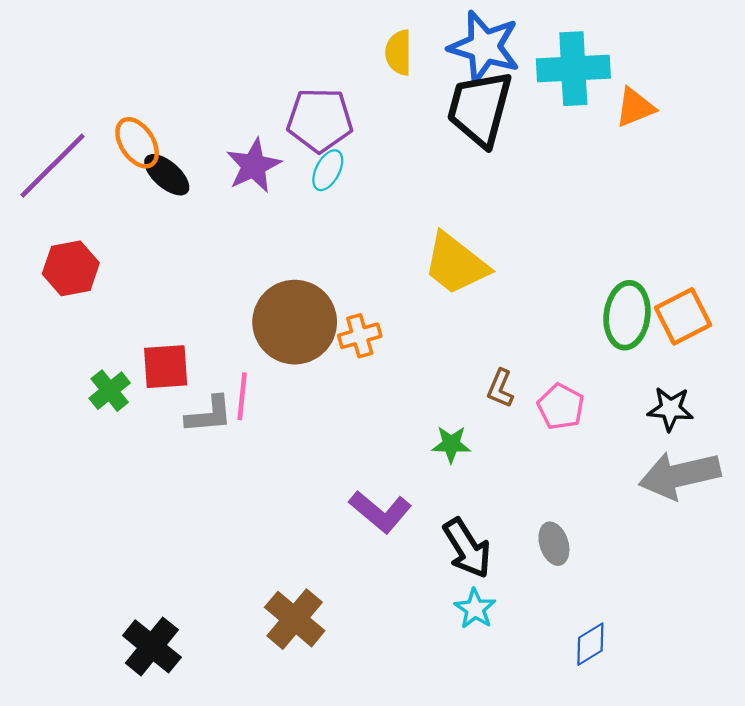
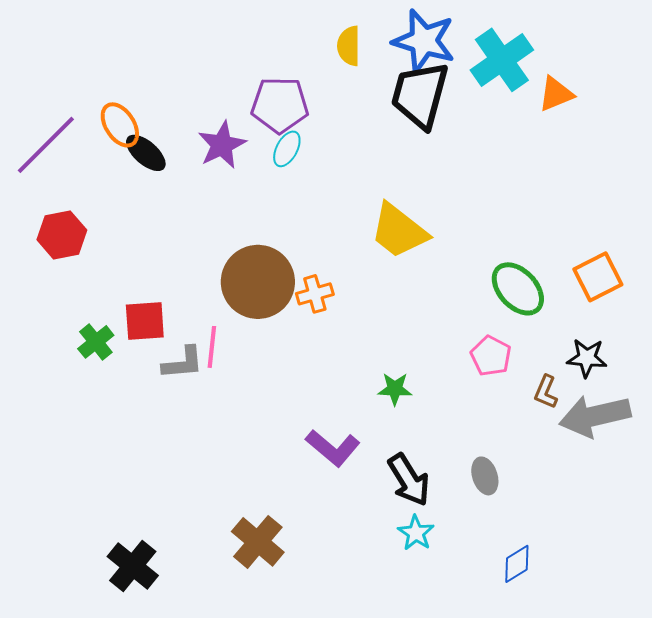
cyan cross: (573, 69) -> (502, 60), turned -32
green ellipse: (627, 315) -> (518, 289), moved, turned -50
brown L-shape: (500, 388) -> (546, 392), moved

